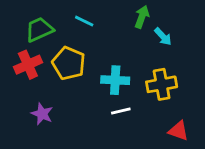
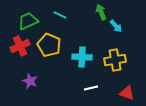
green arrow: (142, 17) -> (101, 12), turned -42
white line: (121, 111) -> (91, 88), moved

